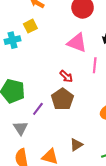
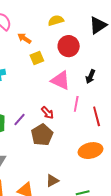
yellow square: (30, 26) -> (37, 58), moved
purple line: (38, 109) -> (20, 120), moved

